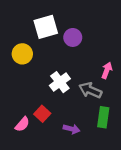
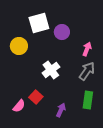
pink arrow: (107, 70) -> (87, 49), moved
gray arrow: (90, 90) -> (87, 71), moved, turned 102
purple arrow: (72, 129) -> (61, 110), turned -80

